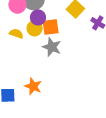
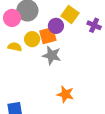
purple circle: (38, 17) -> (56, 26), moved
orange star: (33, 86) -> (65, 94), moved

